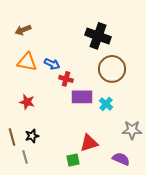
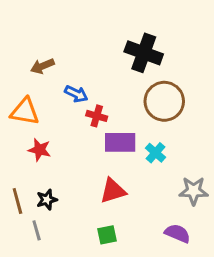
brown arrow: (23, 30) -> (42, 66), moved
orange triangle: (27, 62) -> (25, 112), moved
red triangle: (89, 143) -> (113, 191), moved

